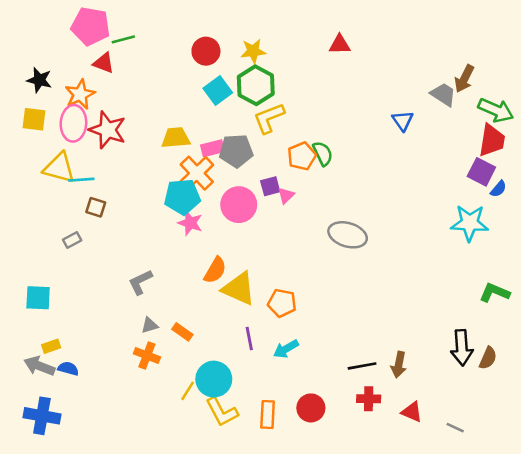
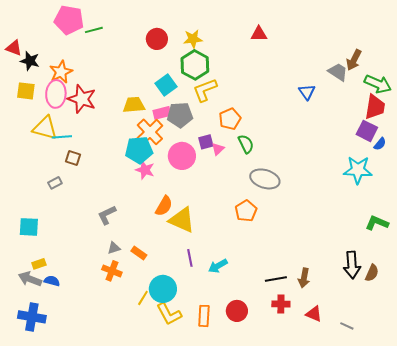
red triangle: (104, 63) -> (14, 48), moved
cyan square: (218, 91) -> (166, 85), moved
green semicircle: (323, 153) -> (246, 144), moved
orange pentagon: (282, 303) -> (246, 211), moved, turned 30

